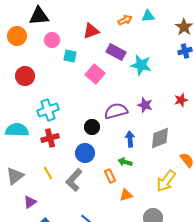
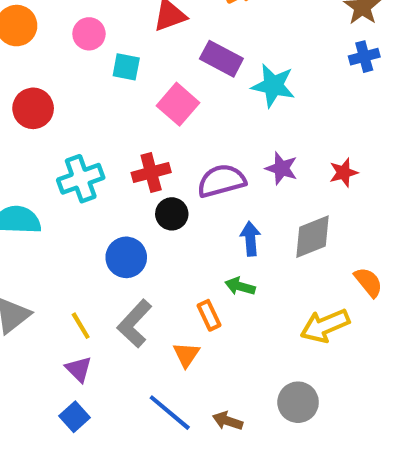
red star: (181, 100) -> (344, 173), moved
red cross: (50, 138) -> (151, 173), moved
blue circle: (85, 153) -> (126, 257), moved
yellow line: (48, 173) -> (81, 326), moved
yellow arrow: (166, 181) -> (325, 326), turned 30
orange triangle: (126, 195) -> (186, 355), moved, turned -40
purple triangle: (30, 202) -> (79, 369), moved, turned -40

